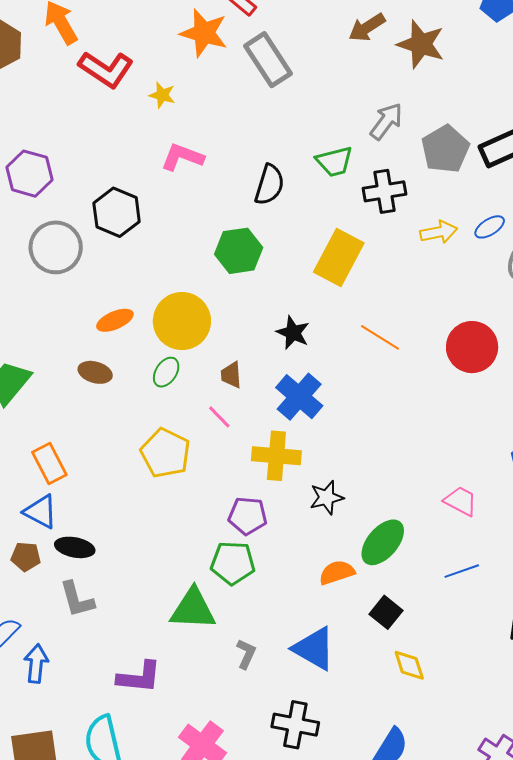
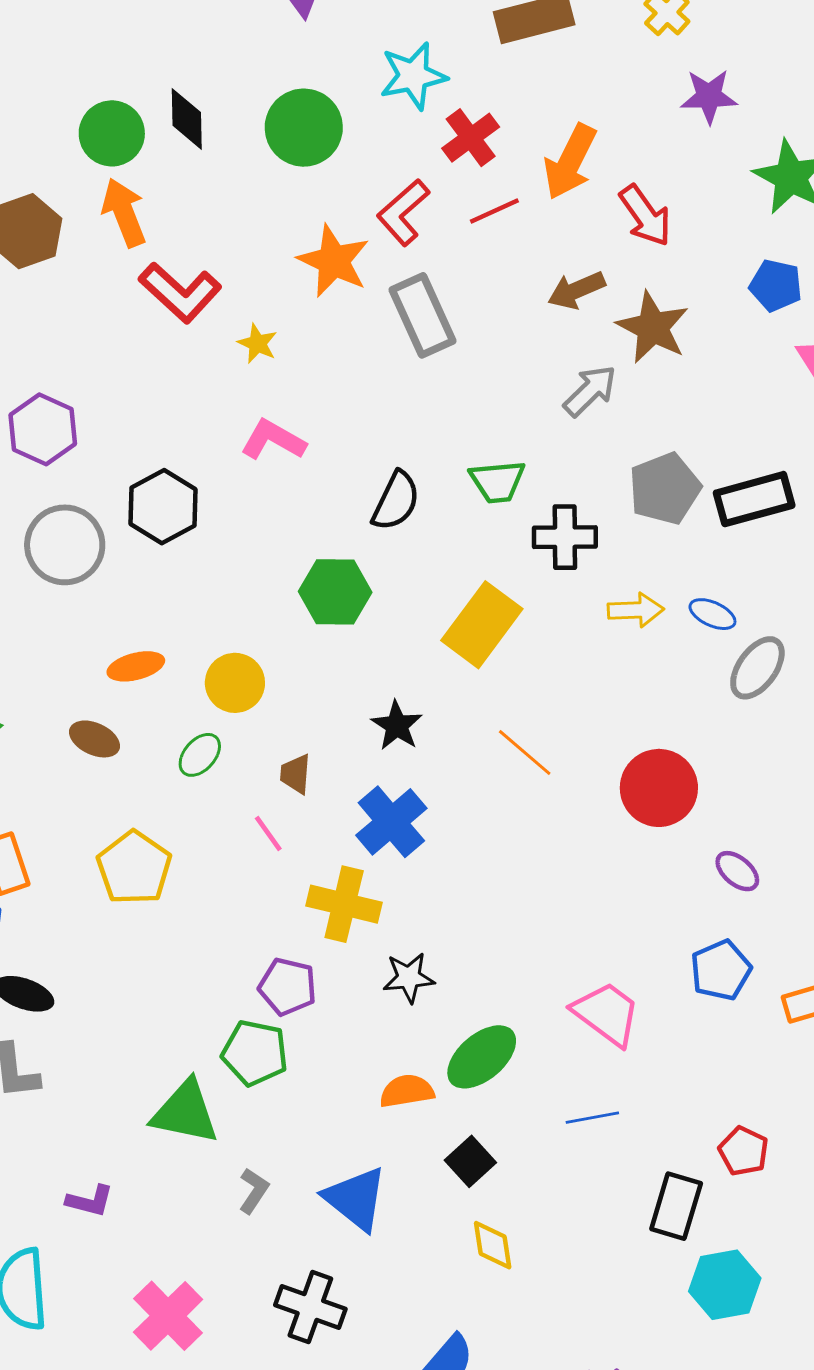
gray arrow: (386, 121) -> (590, 391), moved
blue ellipse: (490, 227) -> (712, 614), turned 48
yellow circle: (182, 321) -> (235, 683), size x0.7
yellow pentagon: (165, 453) -> (134, 868), moved
pink trapezoid: (461, 501) -> (607, 1014), size x1.4
purple L-shape: (139, 677) -> (90, 1201), size x0.7

